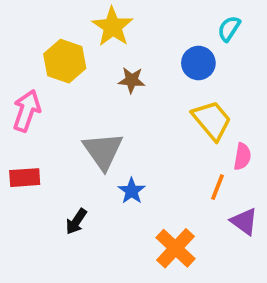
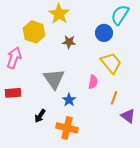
cyan semicircle: (229, 29) -> (120, 15), size x1.5
pink semicircle: (242, 157) -> (93, 82), moved
orange cross: (176, 248) -> (67, 128), moved, turned -30

